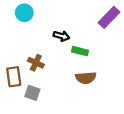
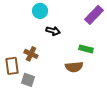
cyan circle: (24, 13) -> (40, 11), moved
green rectangle: (80, 51) -> (86, 49), moved

